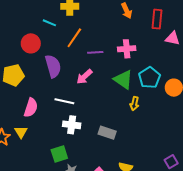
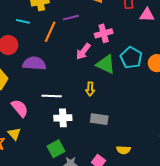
purple line: (95, 52) -> (71, 18), moved
purple semicircle: (53, 66) -> (34, 63), turned -60
pink arrow: (84, 77) -> (83, 51), moved
yellow arrow: (134, 104) -> (90, 89), moved
pink semicircle: (31, 108) -> (20, 108), turned -48

